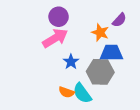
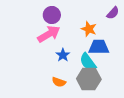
purple semicircle: (119, 20) -> (113, 13), moved
gray hexagon: (100, 72) -> (89, 79), moved
cyan semicircle: (82, 93) -> (88, 62), moved

